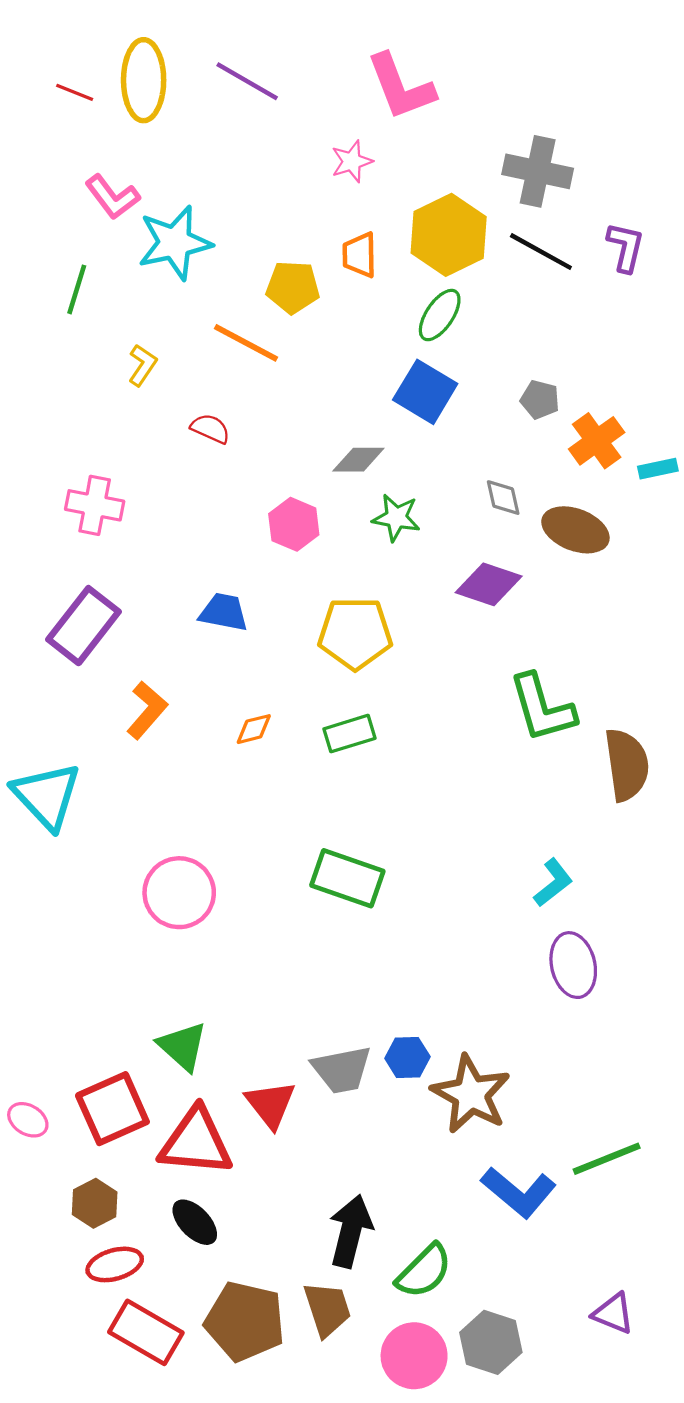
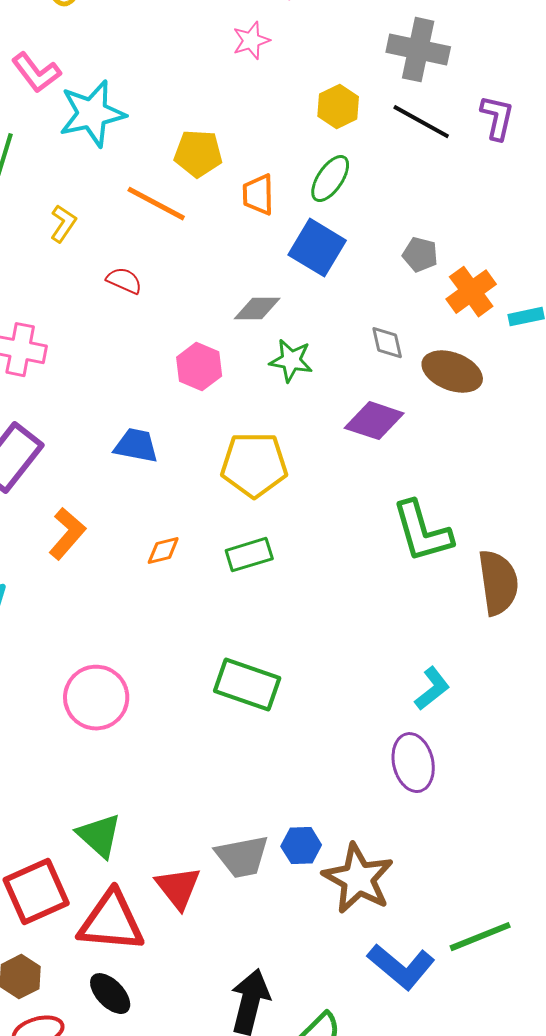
yellow hexagon: (449, 235) -> (338, 107), size x0.6
orange trapezoid: (360, 255) -> (258, 195), moved
purple ellipse: (573, 965) -> (413, 763), moved

